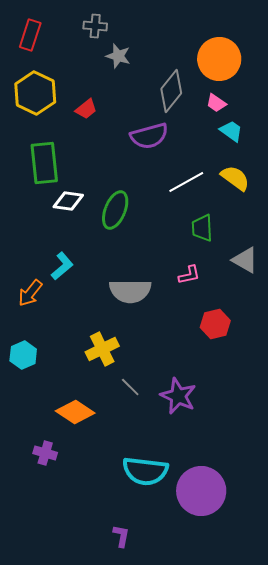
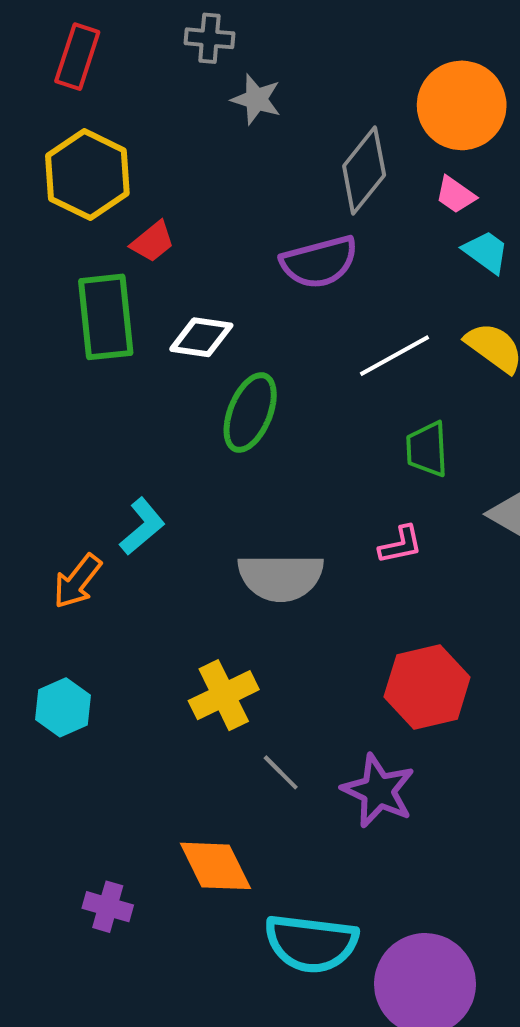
red trapezoid: (86, 109) -> (153, 242), moved
white diamond: (68, 201) -> (201, 337), moved
red hexagon: (215, 324) -> (427, 687), moved, size x1.4
orange diamond: (75, 412) -> (216, 866), moved, turned 30

